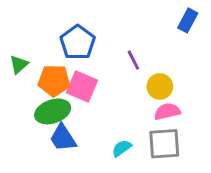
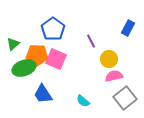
blue rectangle: (188, 20) -> (128, 28), moved
green ellipse: (53, 111) -> (24, 68), moved
gray square: (164, 144) -> (125, 98), moved, turned -35
cyan semicircle: (122, 148) -> (83, 101), turned -104

